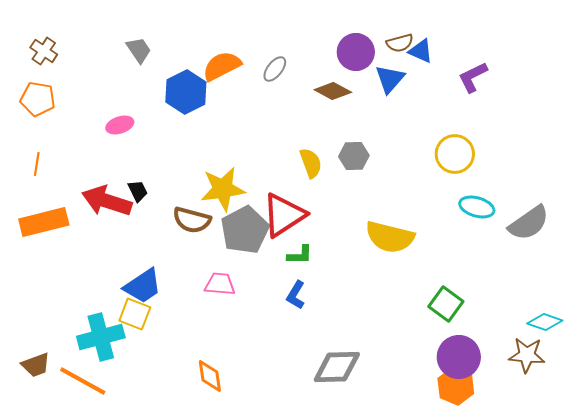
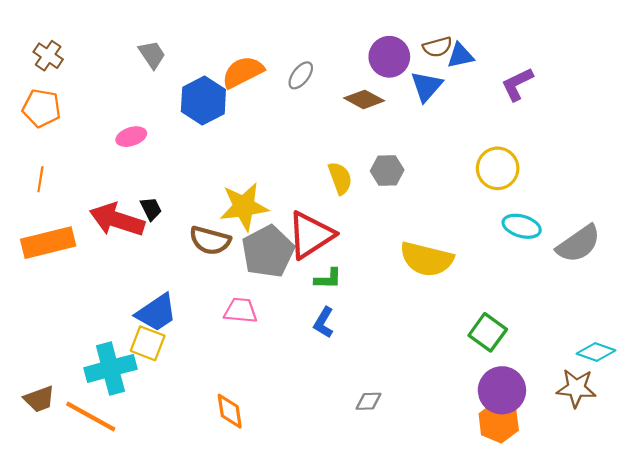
blue triangle: (421, 51) -> (460, 56), turned -36
gray diamond: (337, 367) -> (369, 401), size x0.5

